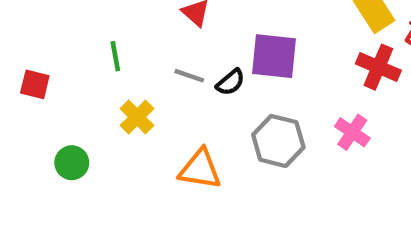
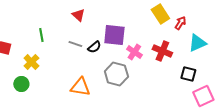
red cross: (378, 67) -> (162, 51), moved
yellow cross: (137, 117) -> (31, 62), moved
pink cross: (352, 132) -> (134, 52), moved

